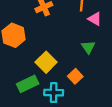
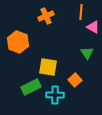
yellow square: (46, 62) -> (48, 67), turned -36

